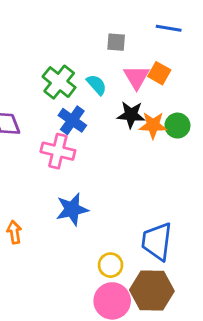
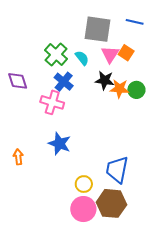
gray square: (116, 42) -> (98, 29), size x2.0
blue star: (72, 209) -> (60, 144), turned 30

